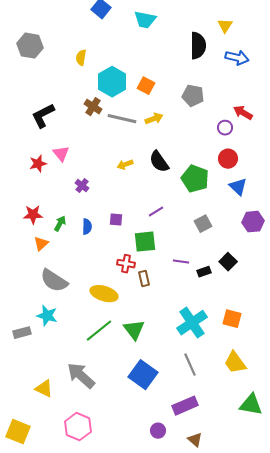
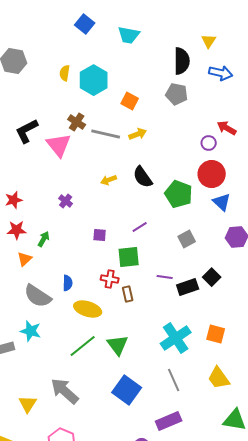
cyan hexagon: (112, 82) -> (94, 80), moved
gray pentagon: (193, 96) -> (177, 94), moved
pink triangle: (61, 154) -> (59, 145), moved, size x1.5
red circle: (228, 159) -> (212, 174), size x1.4
red star: (38, 164) -> (14, 200), moved
blue semicircle: (87, 227) -> (68, 283), moved
black rectangle: (204, 272) -> (188, 287), size x1.5
yellow triangle: (44, 389) -> (28, 404), turned 36

